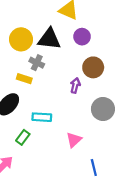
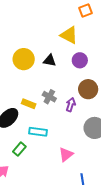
black triangle: (49, 39) -> (50, 61), size x0.6
gray cross: (37, 63) -> (49, 97), moved
yellow rectangle: (24, 79) -> (29, 104), moved

